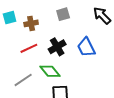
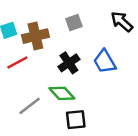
brown cross: (31, 23) -> (35, 36), size x1.5
red line: (29, 48) -> (17, 63), moved

